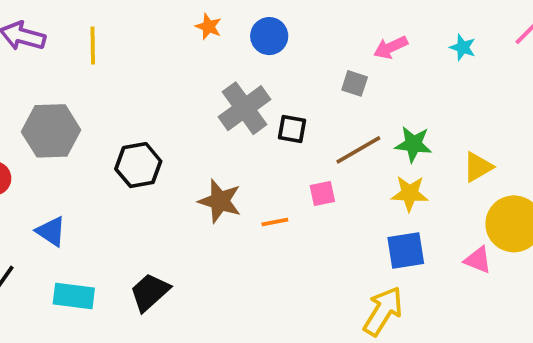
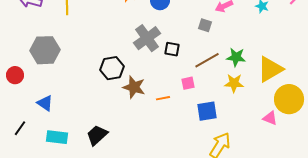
black hexagon: (138, 165) -> (112, 68), moved
yellow triangle: (478, 167) -> (270, 69), size x1.6
blue square: (406, 250) -> (207, 111), moved

